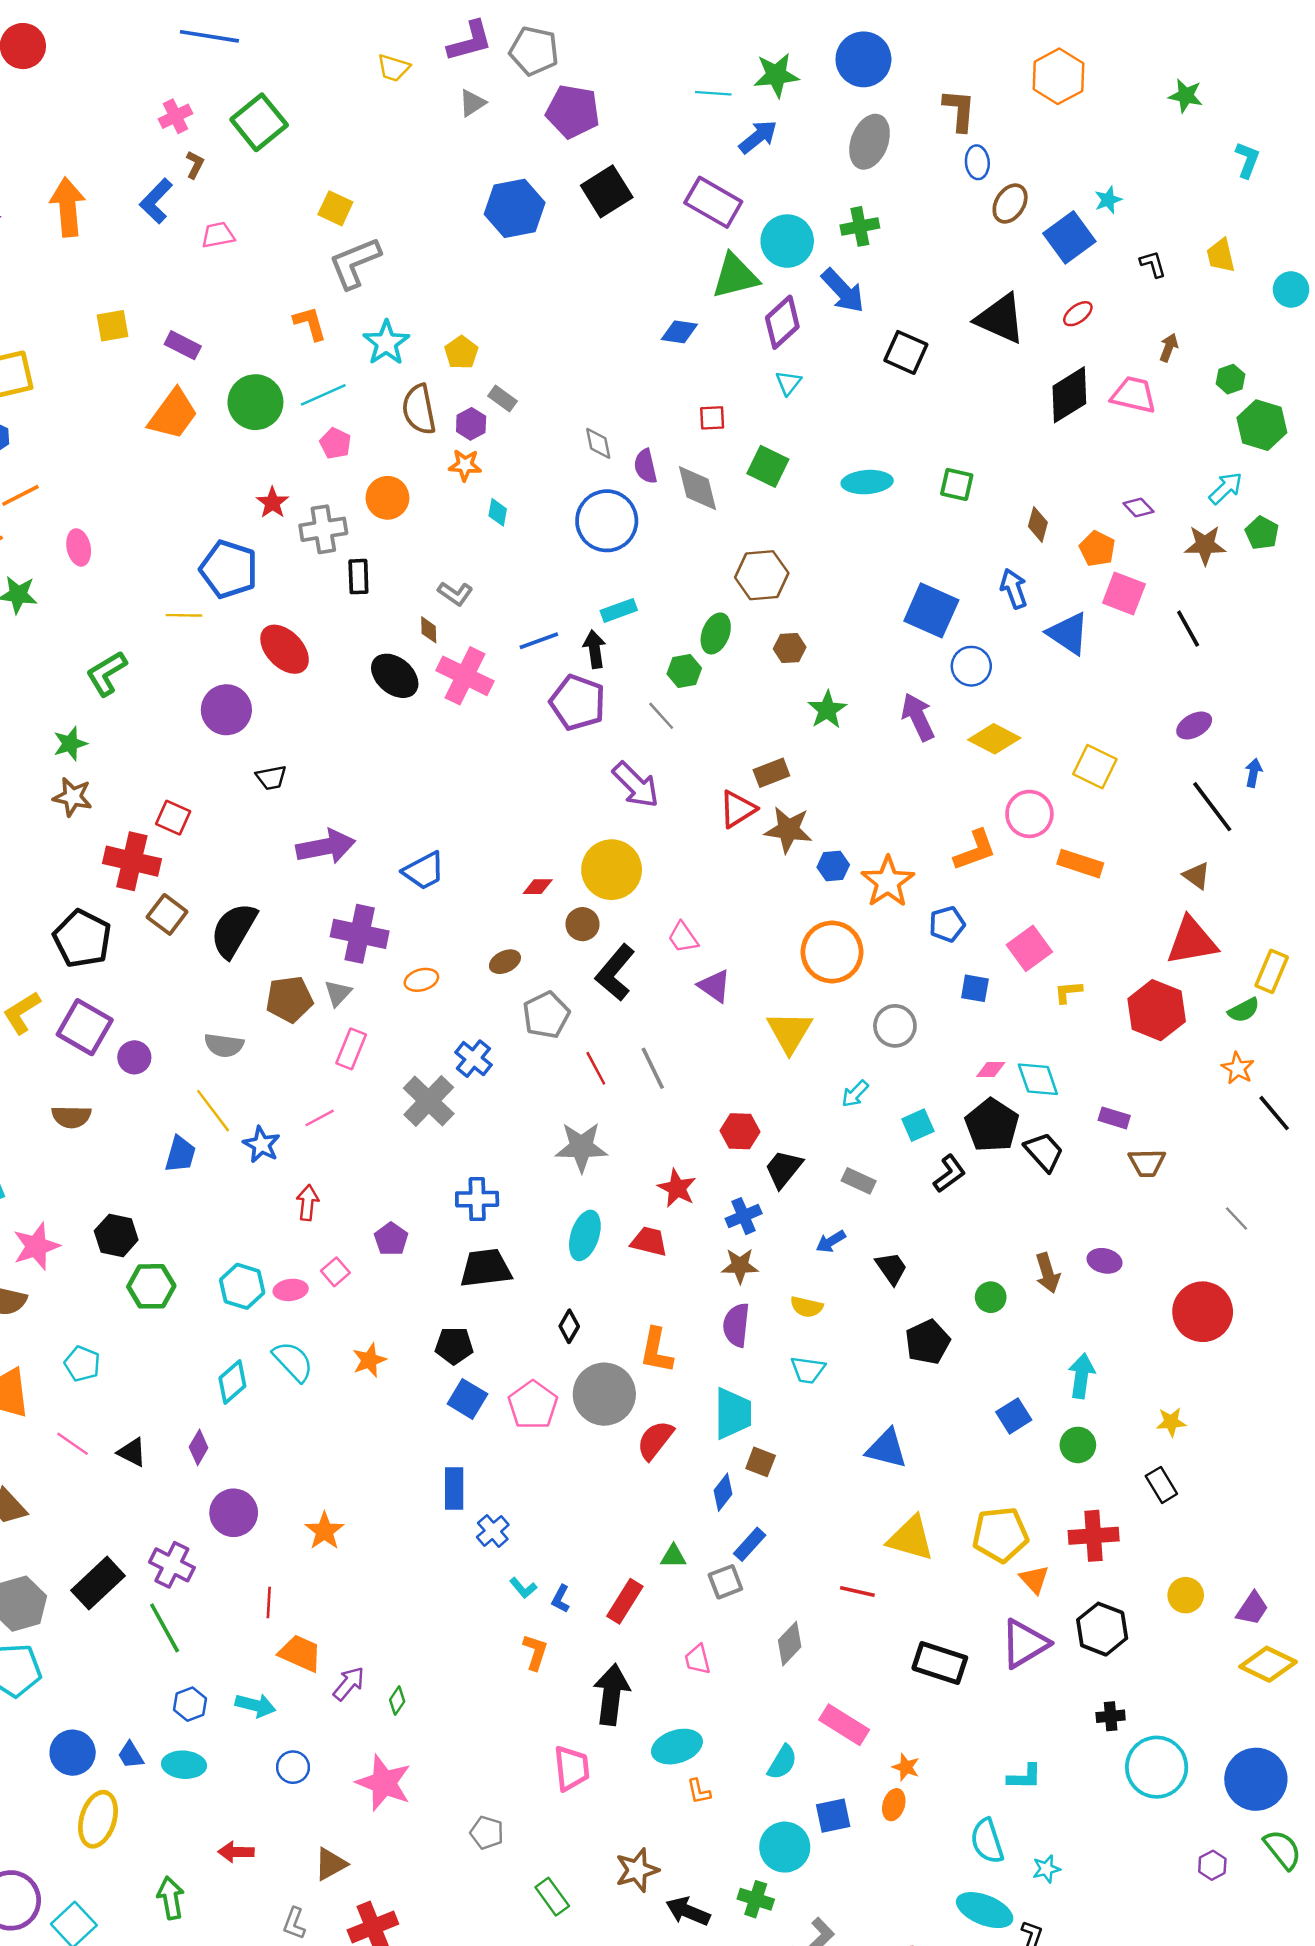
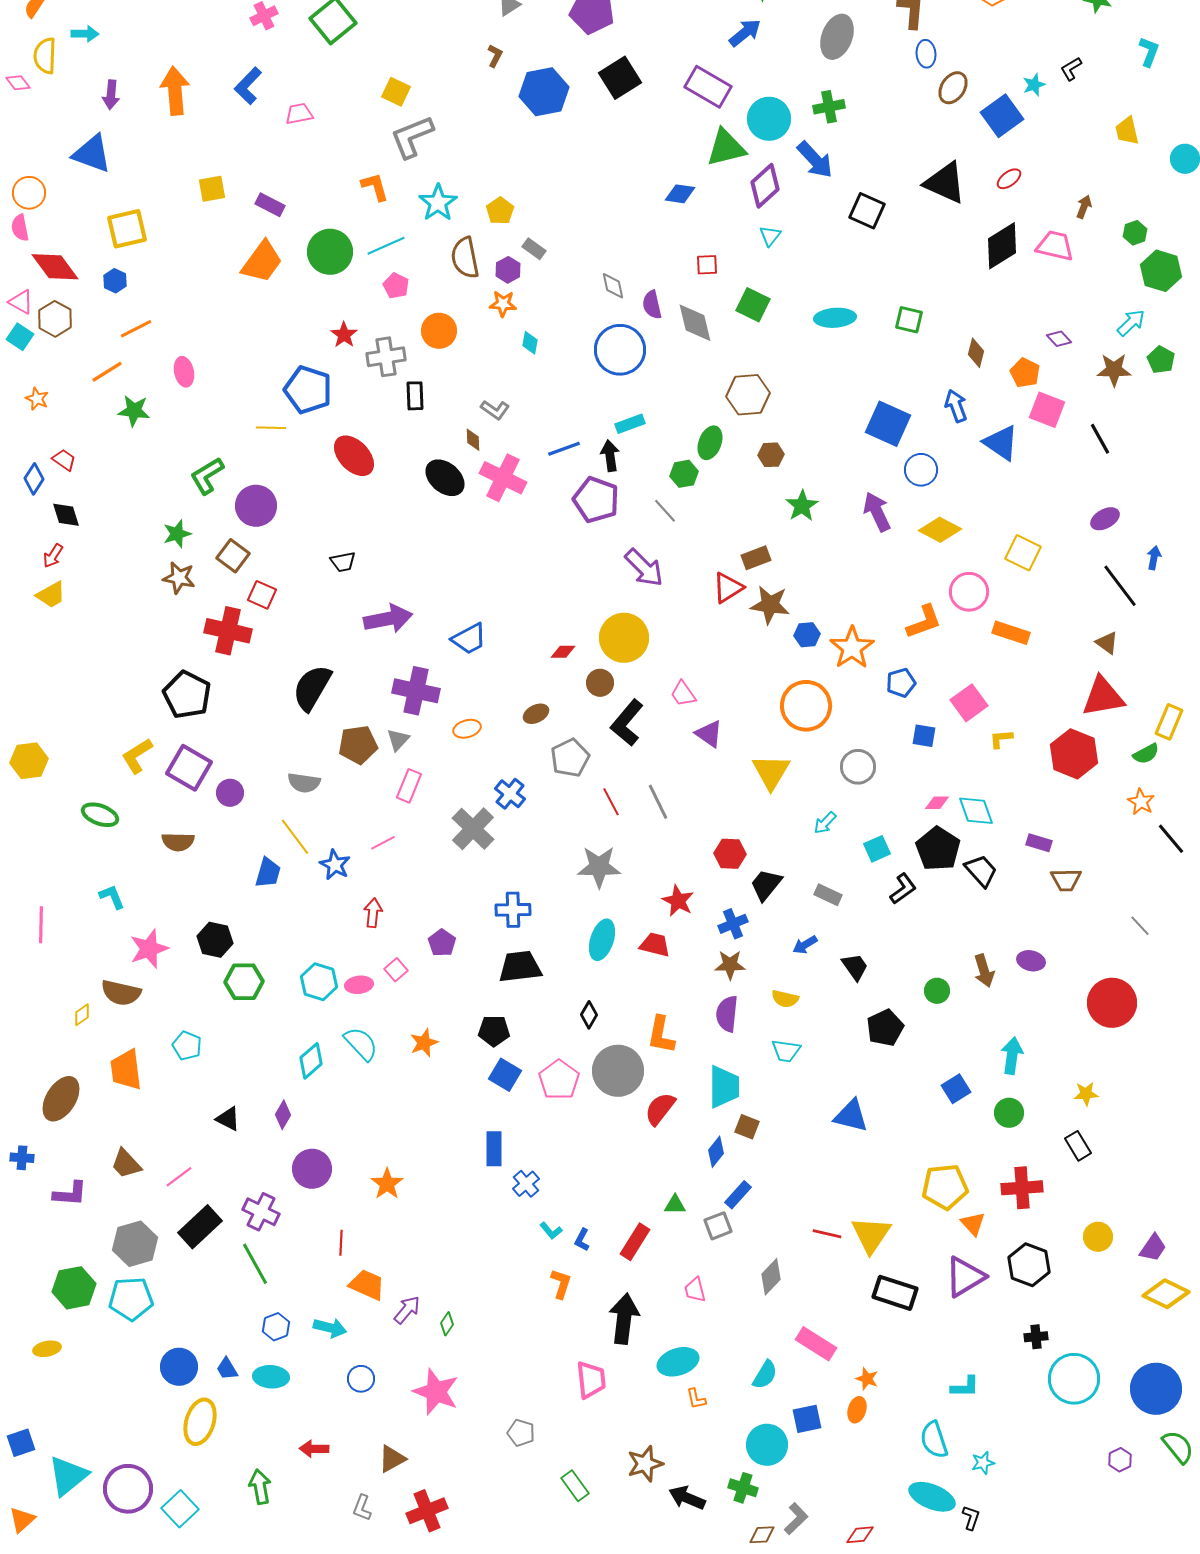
brown L-shape: (195, 165) -> (495, 56), moved
black L-shape: (1153, 264) -> (1071, 69), moved, turned -105
purple circle: (226, 710) -> (256, 506), moved
brown square: (167, 914) -> (233, 556), moved
pink line: (73, 1444) -> (179, 1177), moved, turned -72
yellow triangle: (911, 1538) -> (871, 1235), moved, turned 48

